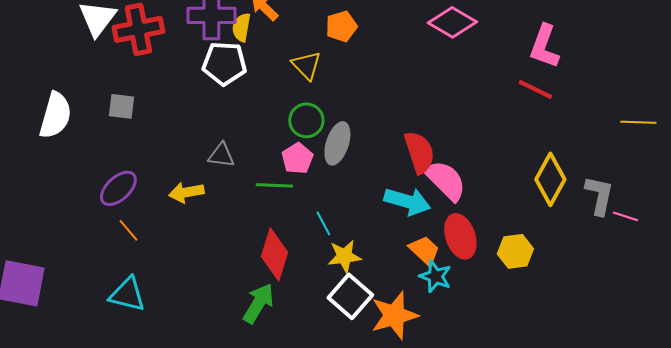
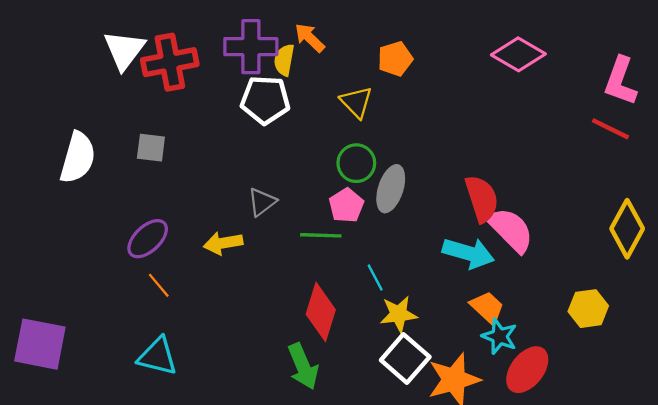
gray triangle: (221, 155) -> (262, 202), turned -44
red ellipse: (460, 236) -> (527, 370), moved, turned 57
green arrow: (258, 303) -> (303, 366), turned 126

